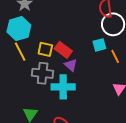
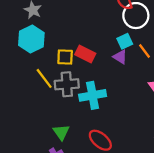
yellow line: (20, 52) -> (44, 78), moved
purple triangle: (71, 65) -> (120, 57), moved

